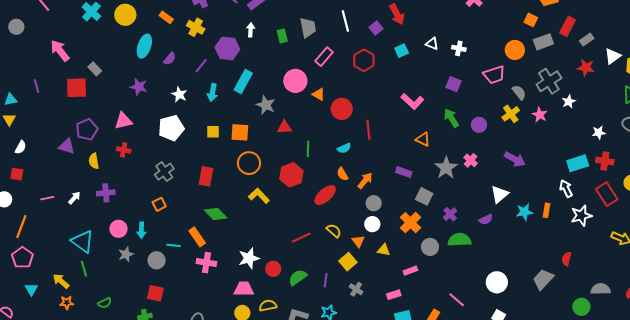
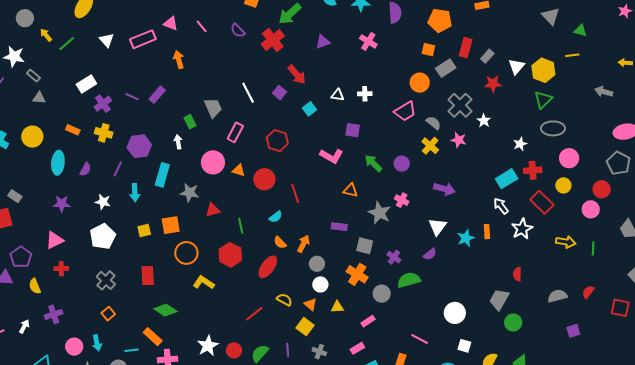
white arrow: (251, 30) -> (178, 142), moved
red hexagon: (364, 60) -> (277, 141), moved
purple square: (454, 84) -> (353, 130), moved
green circle: (581, 307) -> (513, 323), moved

